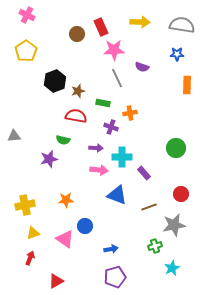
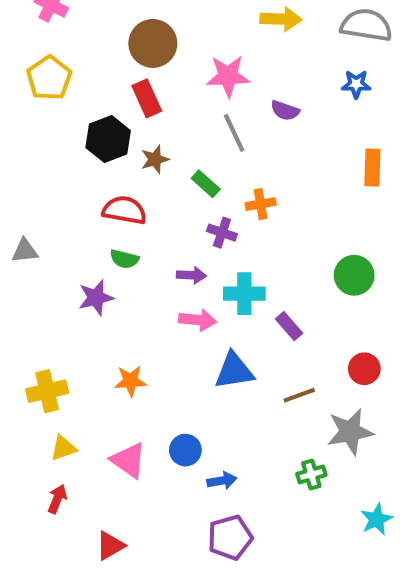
red rectangle: (101, 27) -> (147, 98), moved
brown circle: (77, 34) -> (153, 43), size x1.5
orange rectangle: (187, 85) -> (372, 167), moved
green rectangle: (103, 103) -> (206, 184), turned 32
red semicircle: (76, 116) -> (124, 210), moved
blue triangle: (117, 195) -> (234, 371), turned -30
blue circle: (85, 226) -> (185, 450), moved
cyan star: (172, 268) -> (376, 519), moved

